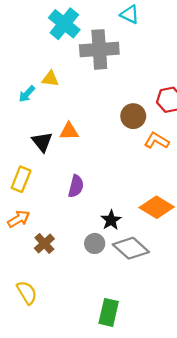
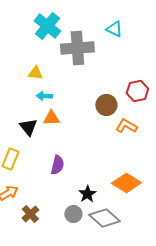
cyan triangle: (130, 14) -> (114, 29), moved
cyan arrow: (27, 94) -> (44, 96), moved, turned 49

